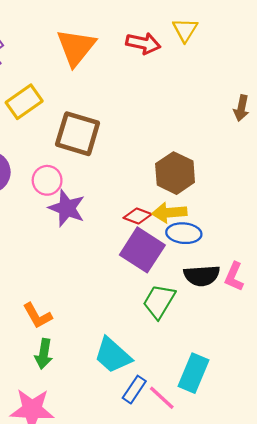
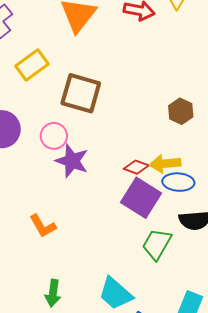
brown hexagon: (175, 173) -> (181, 111), moved, size x0.7
orange L-shape: (37, 316) -> (43, 226), moved

